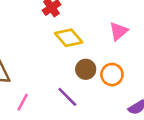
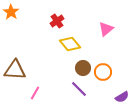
pink triangle: (119, 31) -> (106, 29), moved
purple line: (67, 97) -> (79, 89), moved

